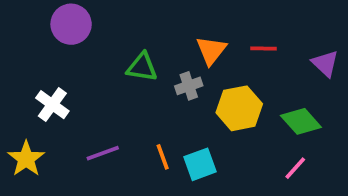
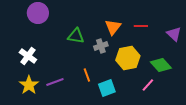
orange line: (163, 157) -> (87, 75), moved
yellow star: (26, 159) -> (29, 85), moved
pink line: (295, 168) -> (148, 85), moved

